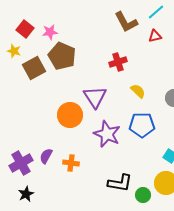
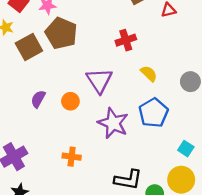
orange circle: (70, 115) -> (70, 101), size x0.6
blue pentagon: (142, 125) -> (153, 113), turned -30
purple semicircle: (46, 156) -> (38, 99), moved

